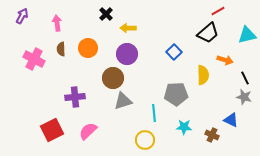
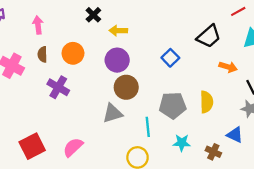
red line: (218, 11) -> (238, 11), moved
yellow semicircle: (203, 75) -> (207, 102), moved
brown circle: (113, 78) -> (126, 87), moved
purple cross: (75, 97) -> (58, 87), moved, turned 36

